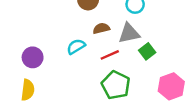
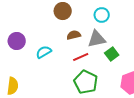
cyan semicircle: (76, 47) -> (44, 52), moved
purple circle: (33, 57) -> (17, 41), moved

